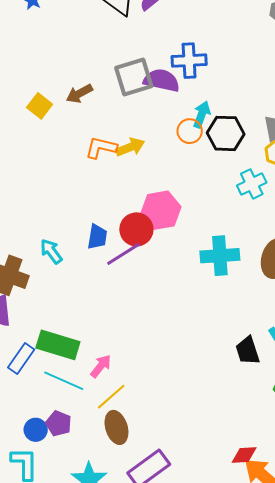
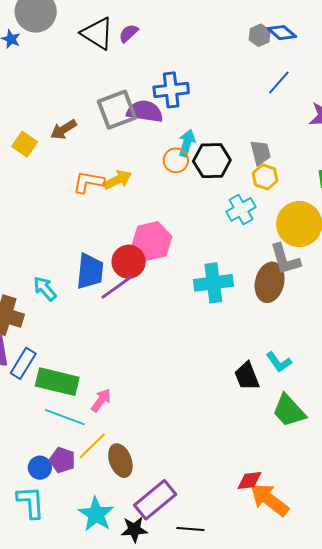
blue trapezoid: (97, 237) -> (90, 271), size x1.4
blue rectangle: (21, 359) -> (23, 363), moved
yellow line: (111, 397) -> (92, 446), moved

